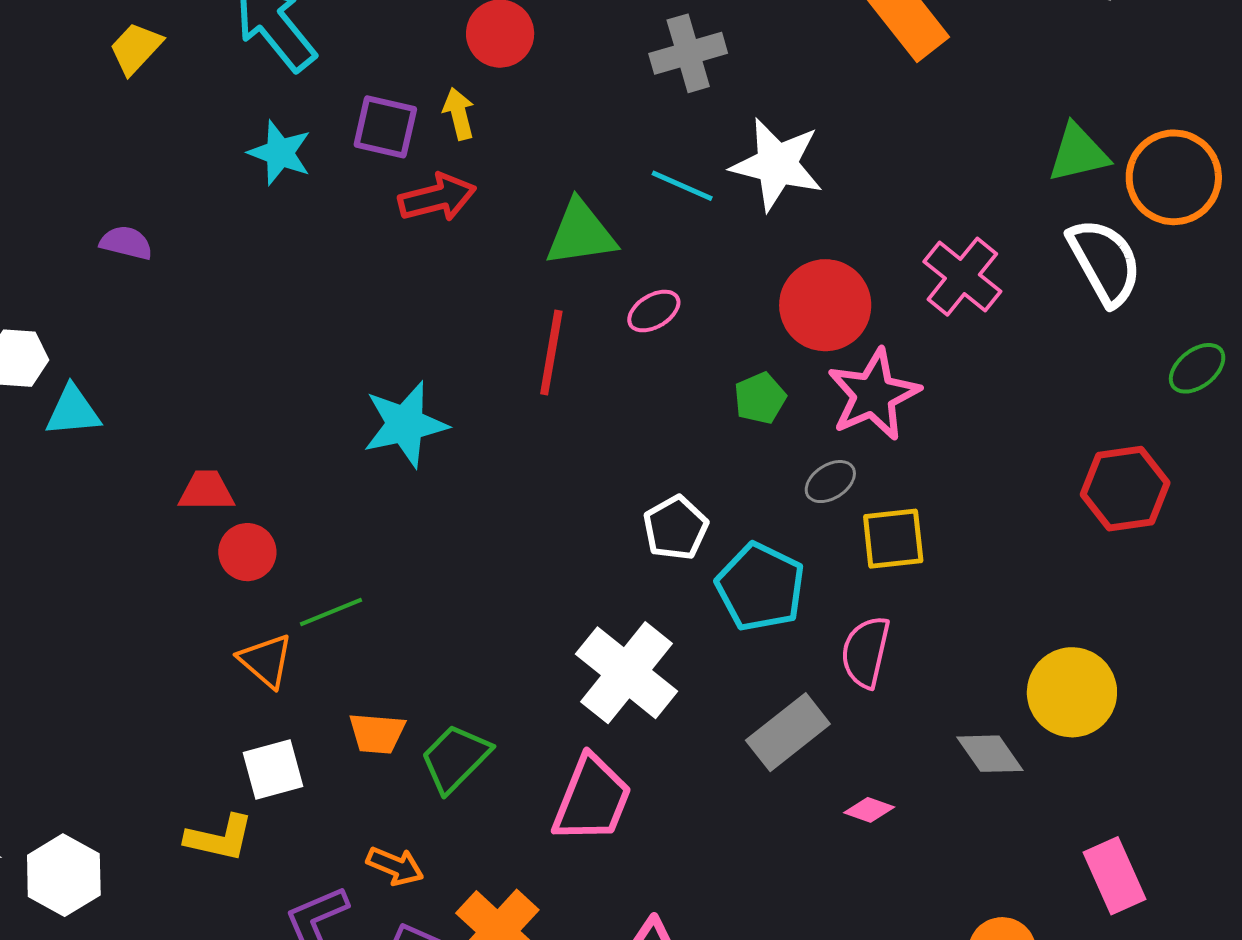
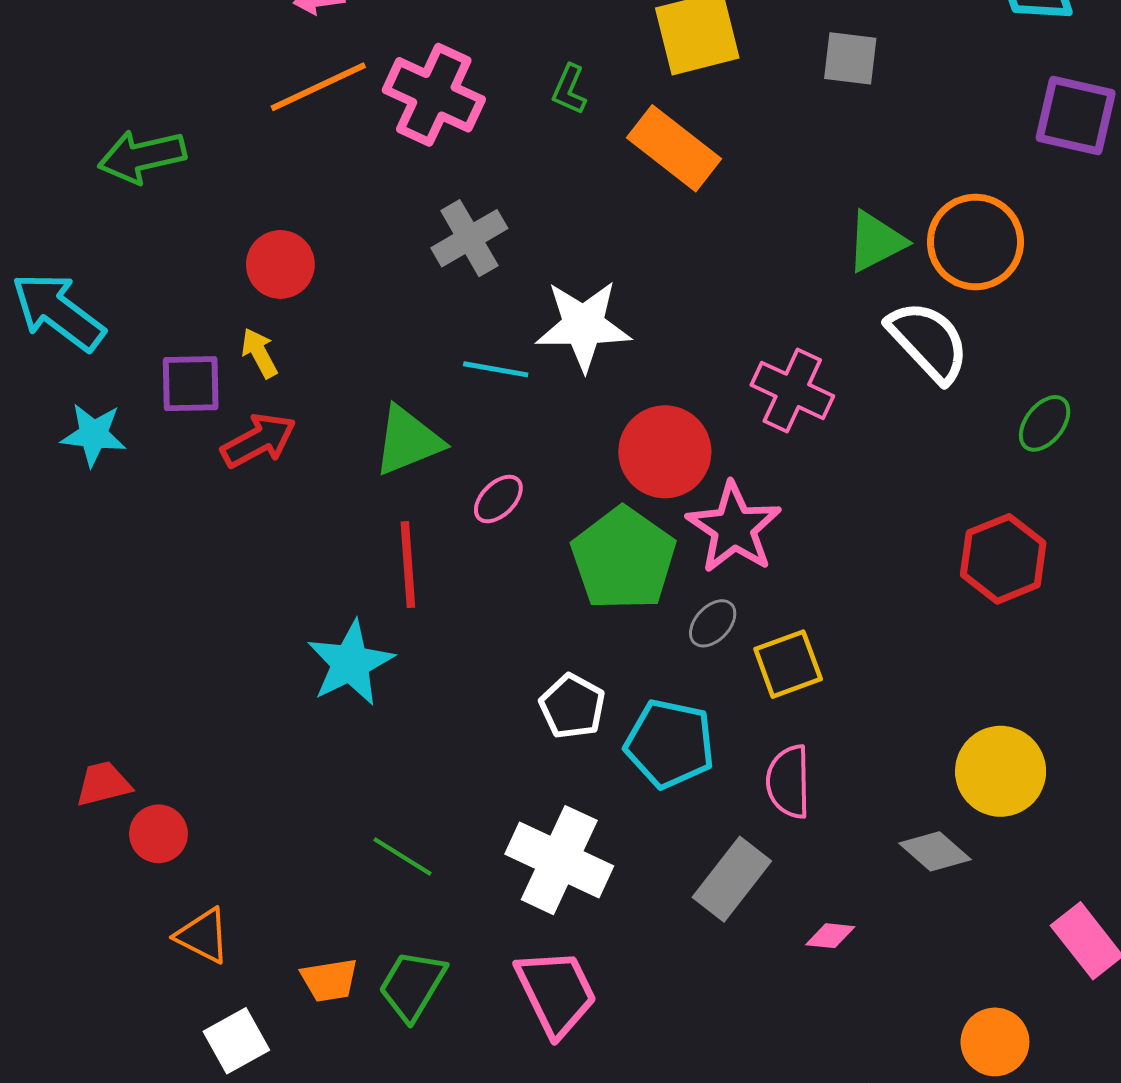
green pentagon: (760, 398) -> (624, 559), size x2.0
cyan star: (405, 424) -> (350, 663), moved
green line: (331, 612) -> (403, 856), moved, turned 68
pink trapezoid: (592, 799) -> (556, 992), turned -34

